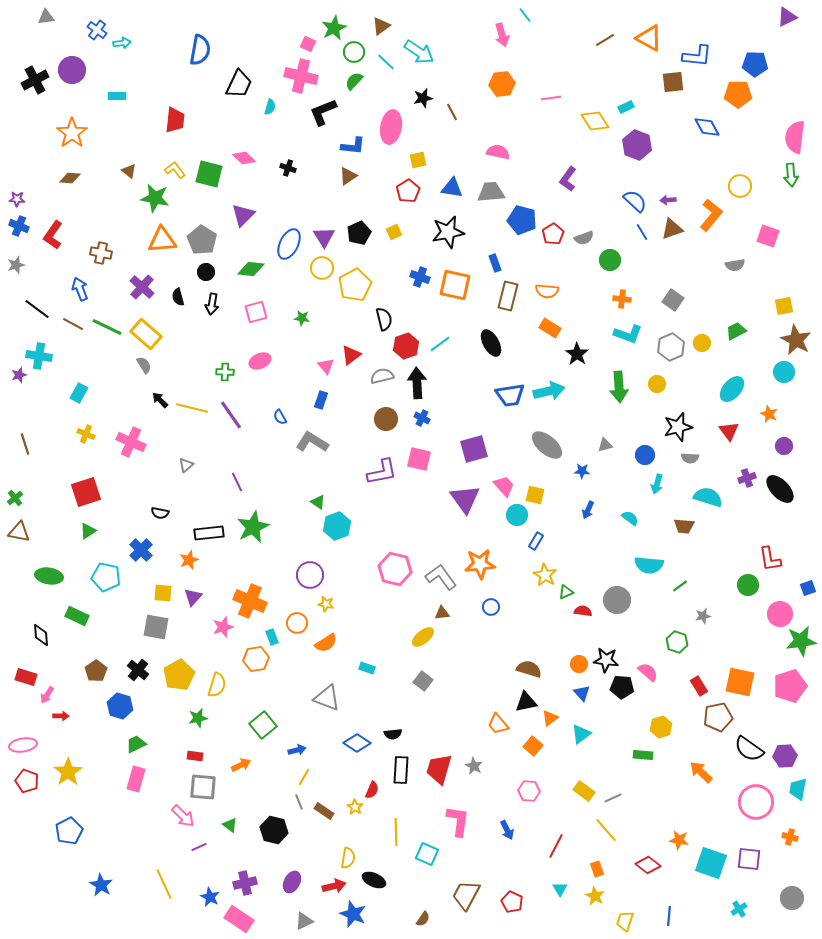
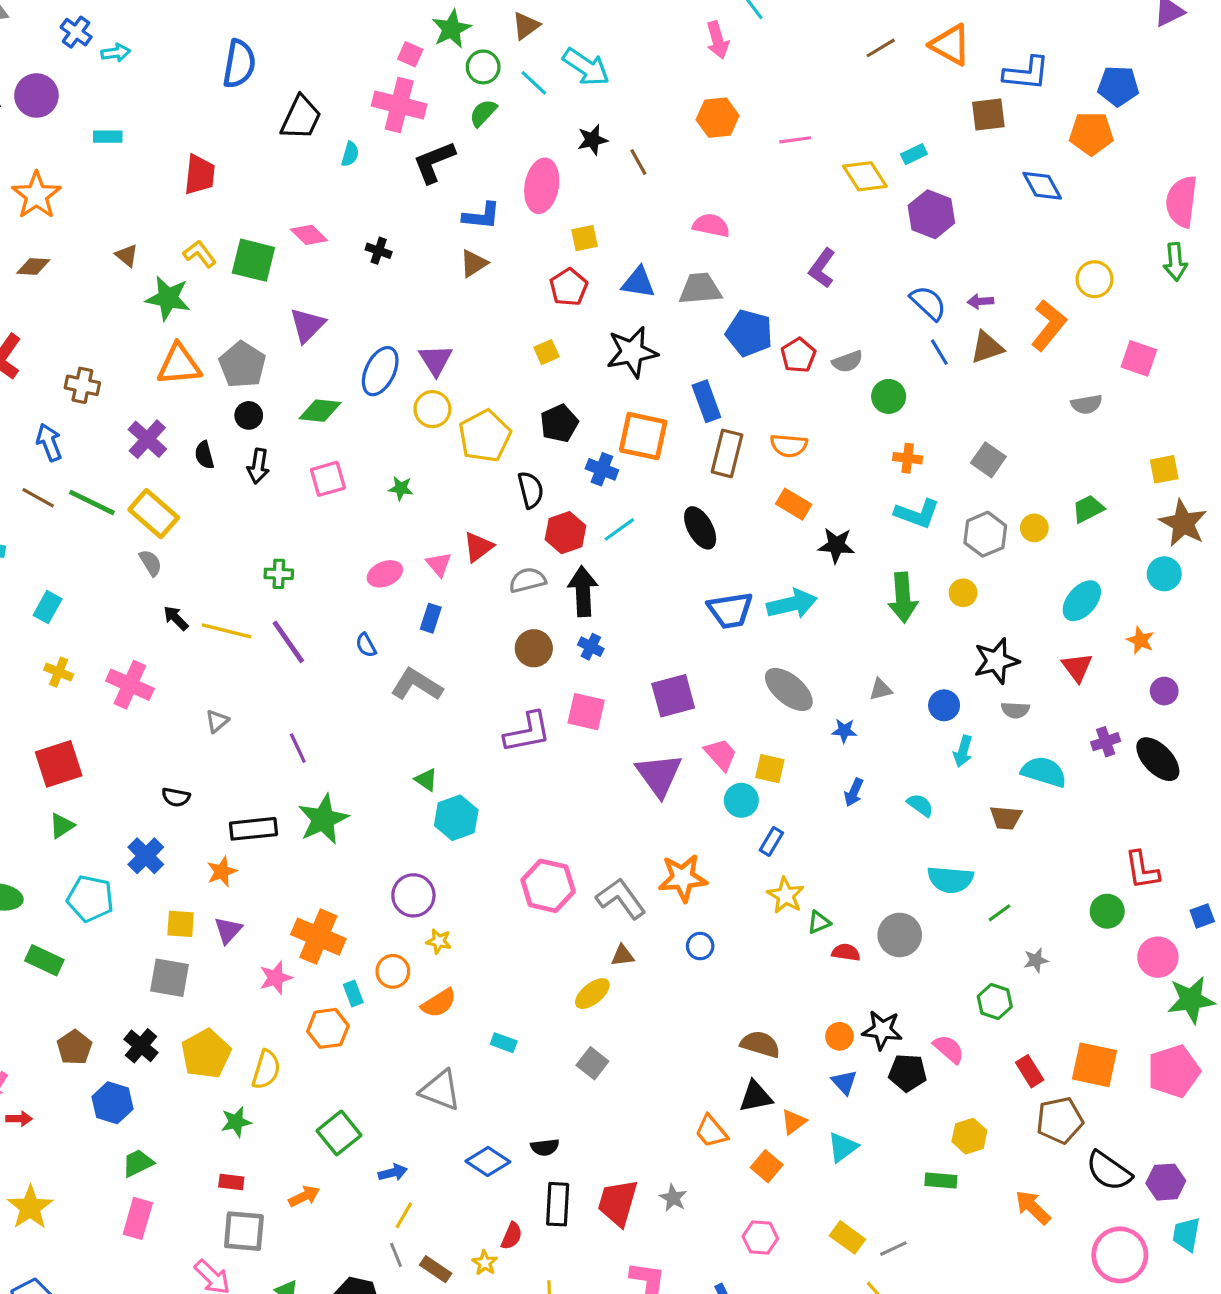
black pentagon: (359, 233) -> (559, 423), moved
blue rectangle: (495, 263) -> (706, 401), size x1.4
blue cross: (420, 277) -> (602, 469), moved
black star: (577, 354) -> (836, 545), turned -30
pink ellipse: (260, 361) -> (385, 574), moved

